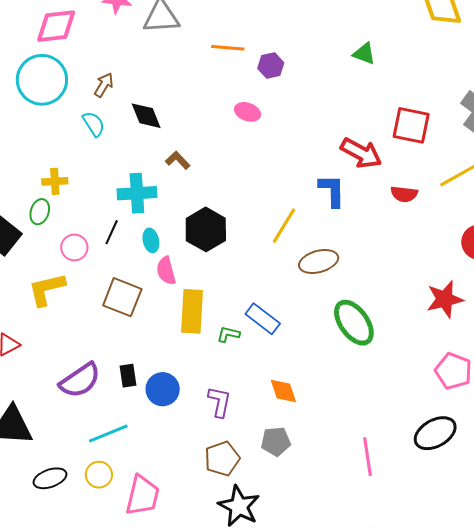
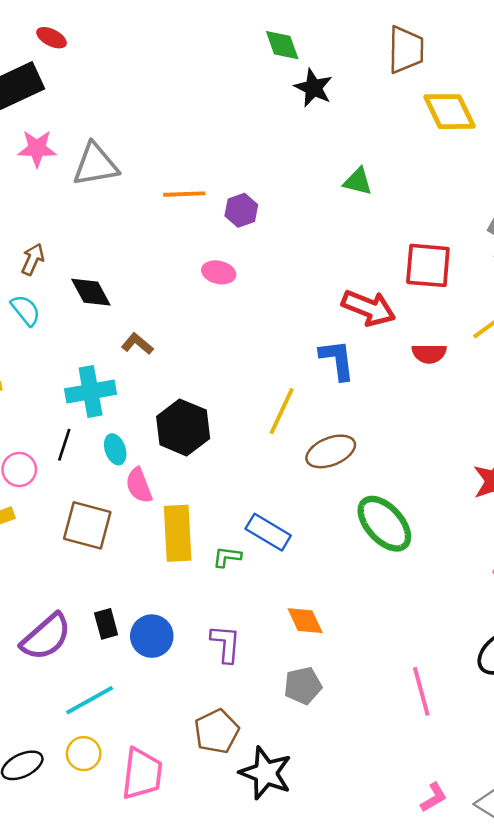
brown pentagon: (222, 459) -> (217, 731), moved

